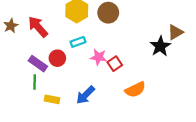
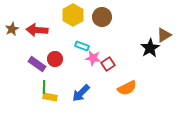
red arrow: (38, 27) -> (37, 30), turned -45
cyan rectangle: (78, 42) -> (82, 46), moved, turned 40
green line: (35, 82) -> (44, 87), moved

